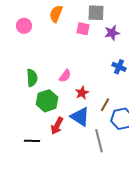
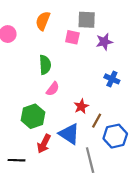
green semicircle: (32, 78) -> (45, 65), moved
red star: (82, 93) -> (81, 106), moved

